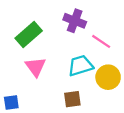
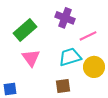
pink line: (101, 41) -> (88, 36), turned -60

